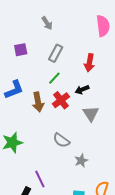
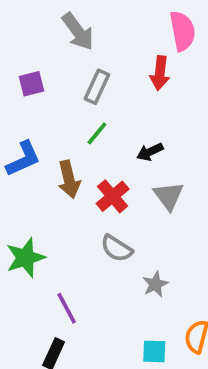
gray arrow: (47, 23) -> (78, 32), size x1.5
red arrow: (89, 63) -> (160, 73), moved
red cross: (61, 100) -> (113, 196), moved
purple line: (40, 179) -> (67, 308), moved

